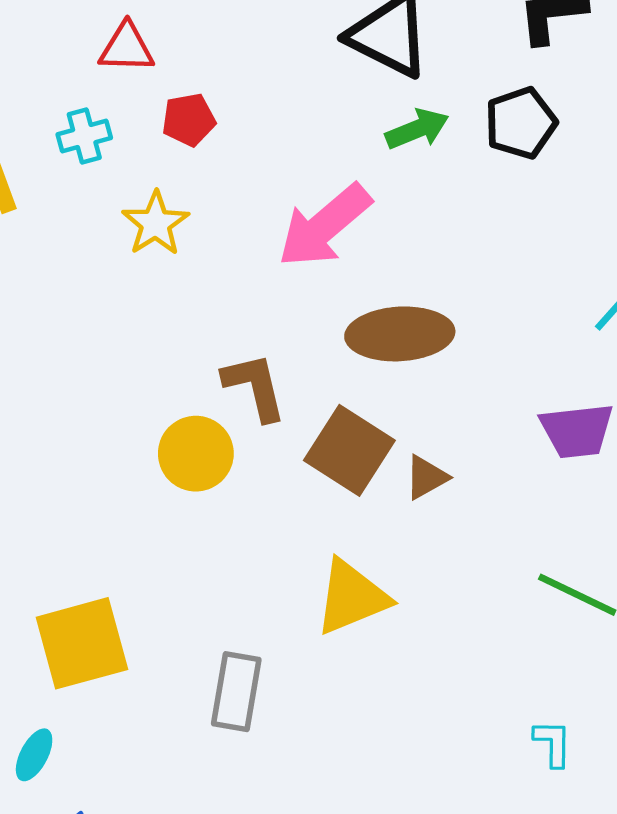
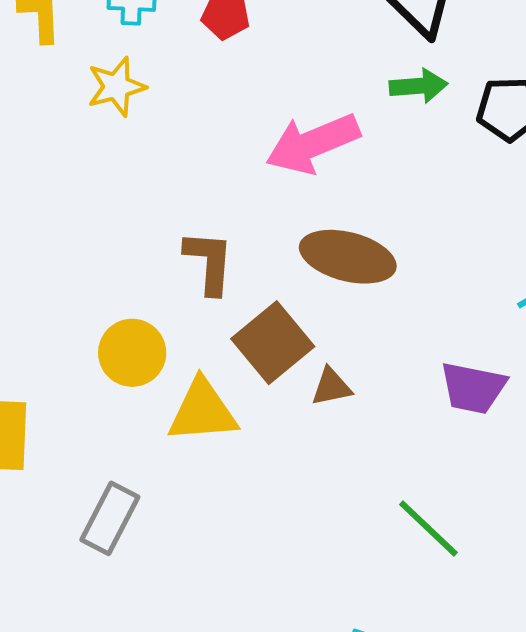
yellow star: (156, 223) -> (116, 87), moved
yellow circle: (196, 454) -> (132, 353), moved
yellow triangle: (352, 597) -> (203, 411), moved

